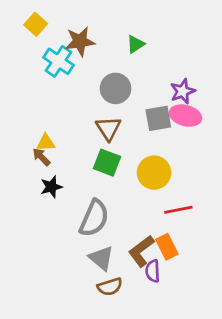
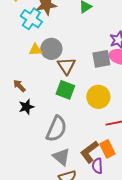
gray circle: (116, 88) -> (51, 49), moved
yellow triangle: (46, 143) -> (35, 50), moved

